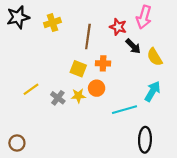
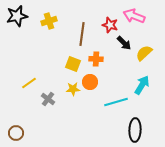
pink arrow: (144, 17) -> (134, 16), turned 95
yellow semicircle: (155, 57) -> (144, 53), turned 78
gray cross: (58, 98) -> (48, 99), moved

